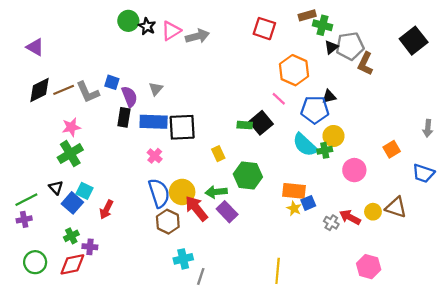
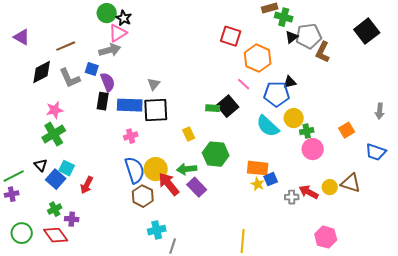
red square: (264, 29) -> (231, 36), moved
pink triangle: (171, 31) -> (118, 33), moved
gray arrow: (197, 36) -> (110, 50), moved
gray triangle: (156, 89) -> (154, 84), moved
black diamond: (39, 90) -> (42, 72), moved
brown line: (64, 90) -> (66, 46), moved
green cross: (325, 150) -> (307, 131), moved
pink cross: (155, 156) -> (131, 136), turned 32
gray cross: (331, 223) -> (292, 197), turned -32
red diamond: (72, 264) -> (56, 235), turned 65

